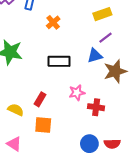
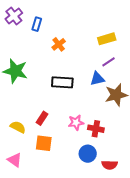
pink star: (77, 93) -> (76, 123), moved
blue circle: (89, 144) -> (88, 154), moved

